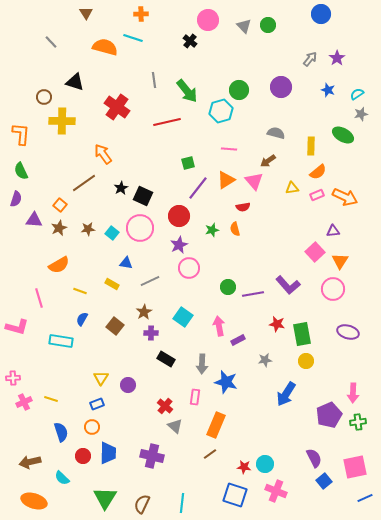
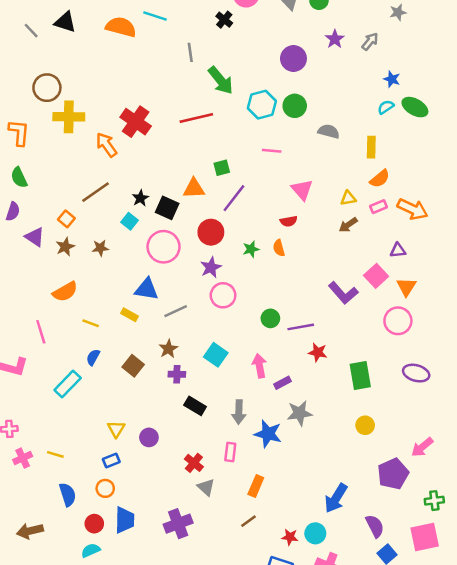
gray line: (51, 42) -> (31, 31), moved
purple star: (337, 58) -> (335, 39), moved
gray line: (154, 80) -> (190, 52), moved
black triangle: (75, 82) -> (65, 22), moved
purple circle: (281, 87) -> (293, 58), moved
green circle: (239, 90) -> (295, 106), moved
cyan semicircle: (357, 94) -> (386, 107), moved
brown circle: (44, 97) -> (47, 88), size x1.5
red cross: (117, 107) -> (136, 122), moved
gray star: (361, 114) -> (398, 12), moved
green ellipse: (343, 135) -> (415, 107), moved
orange arrow: (103, 154) -> (106, 145), moved
brown arrow: (268, 161) -> (348, 225), moved
orange triangle: (226, 180) -> (194, 188), moved, turned 30
purple triangle: (34, 220) -> (35, 237), turned 30
cyan square: (112, 233) -> (130, 221), moved
blue triangle: (126, 263) -> (147, 289), size x1.5
purple L-shape: (288, 285) -> (343, 293), moved
red star: (277, 324) -> (318, 352), moved
cyan rectangle: (61, 341) -> (68, 384), turned -55
gray star: (265, 360) -> (300, 413), moved, size x1.5
yellow circle: (306, 361) -> (365, 425), moved
pink arrow: (353, 393) -> (422, 447), turned 48
blue arrow: (286, 394) -> (336, 498), moved
green cross: (358, 422) -> (434, 501), moved
orange rectangle: (216, 425) -> (256, 486), size x0.7
purple cross: (152, 456) -> (178, 524), turned -35
cyan semicircle: (62, 478) -> (91, 550), moved, turned 112

